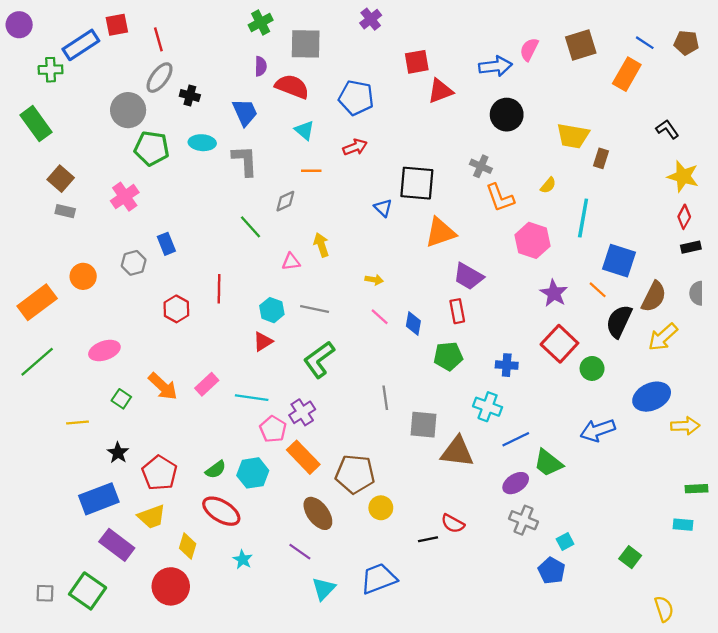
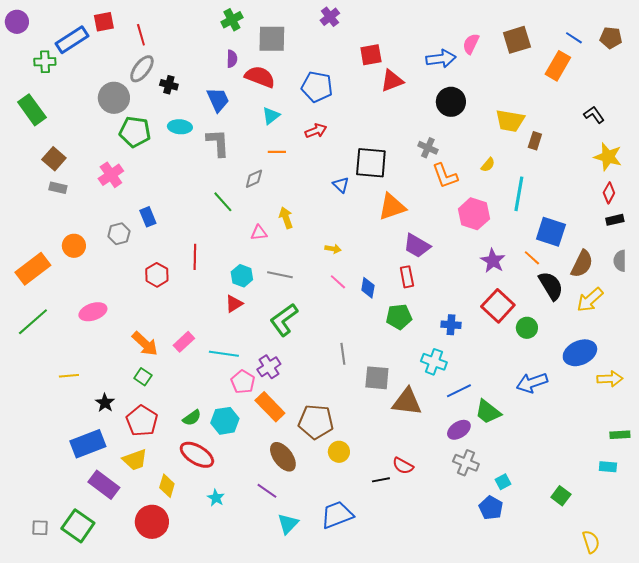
cyan triangle: (304, 130) -> (271, 116), turned 42
black semicircle: (619, 321) -> (551, 286), turned 124
green square: (121, 399) -> (143, 377), moved

